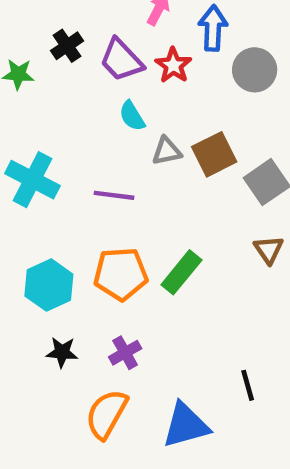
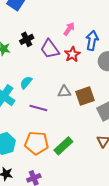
cyan semicircle: (132, 116) -> (26, 83), moved, turned 64

